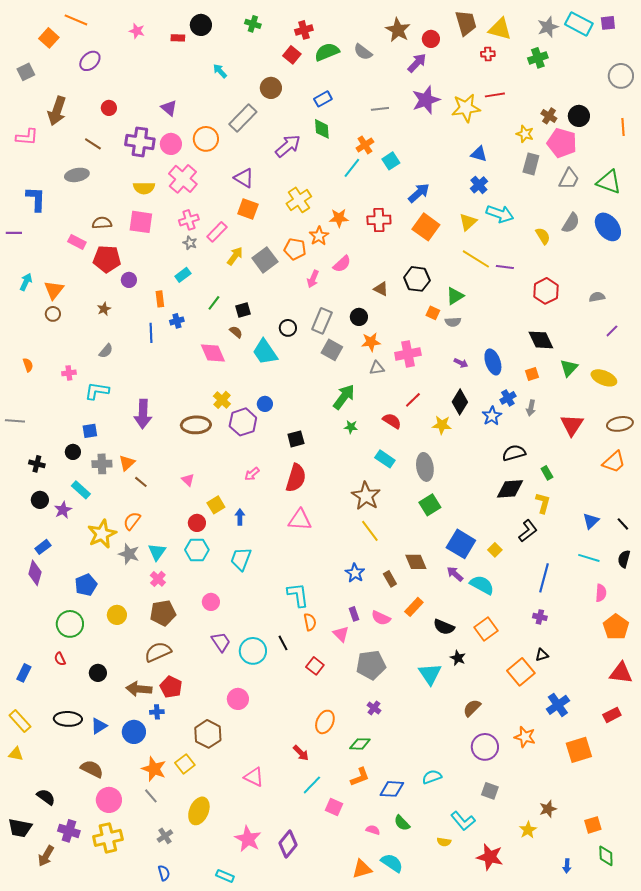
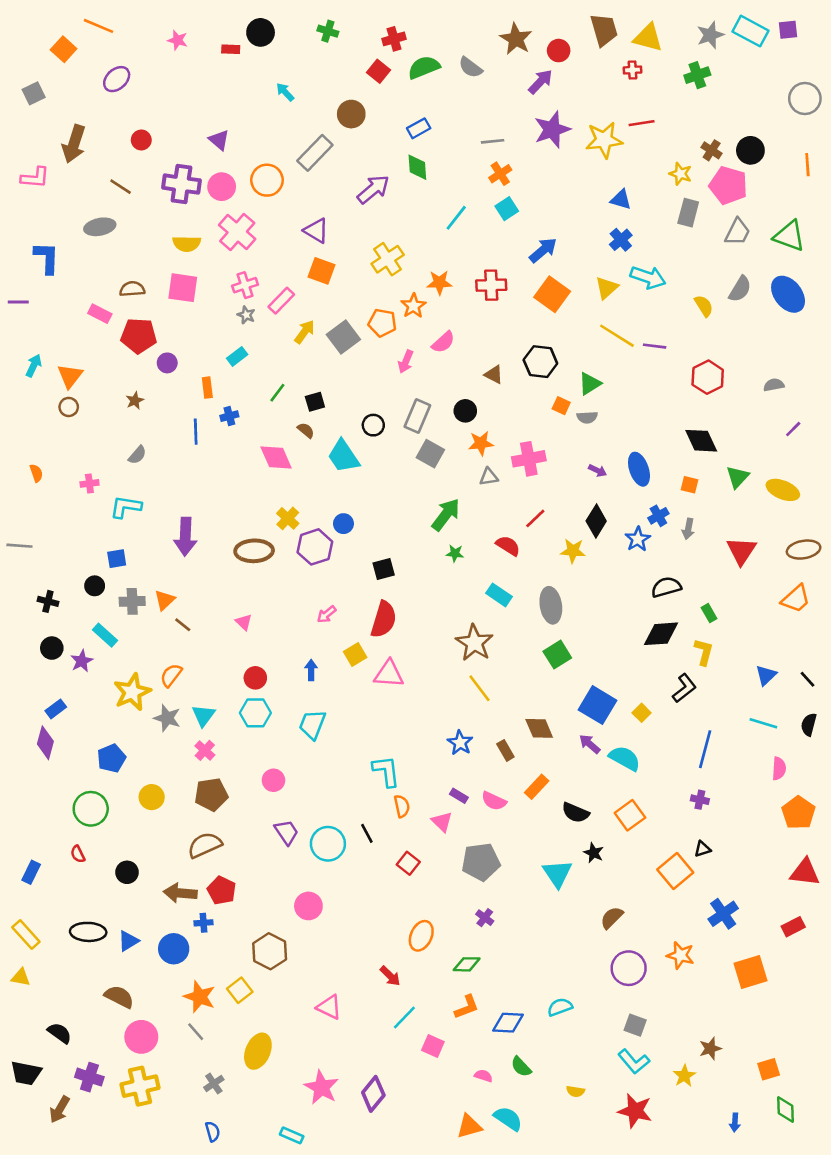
orange cross: (365, 145) -> (500, 174), moved
orange square: (532, 374) -> (690, 485), turned 32
yellow square: (216, 505) -> (355, 655), moved
purple rectangle: (354, 614) -> (459, 796), turned -40
cyan L-shape: (463, 821) -> (634, 1062), moved

